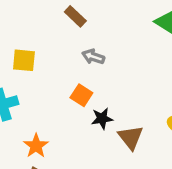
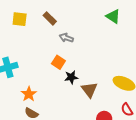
brown rectangle: (75, 16) -> (50, 18), moved
yellow square: (24, 60) -> (20, 19), moved

